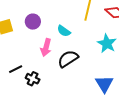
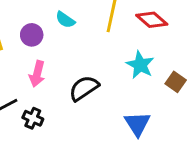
cyan semicircle: (64, 31) -> (65, 20), moved
pink arrow: (46, 48) -> (37, 74), moved

